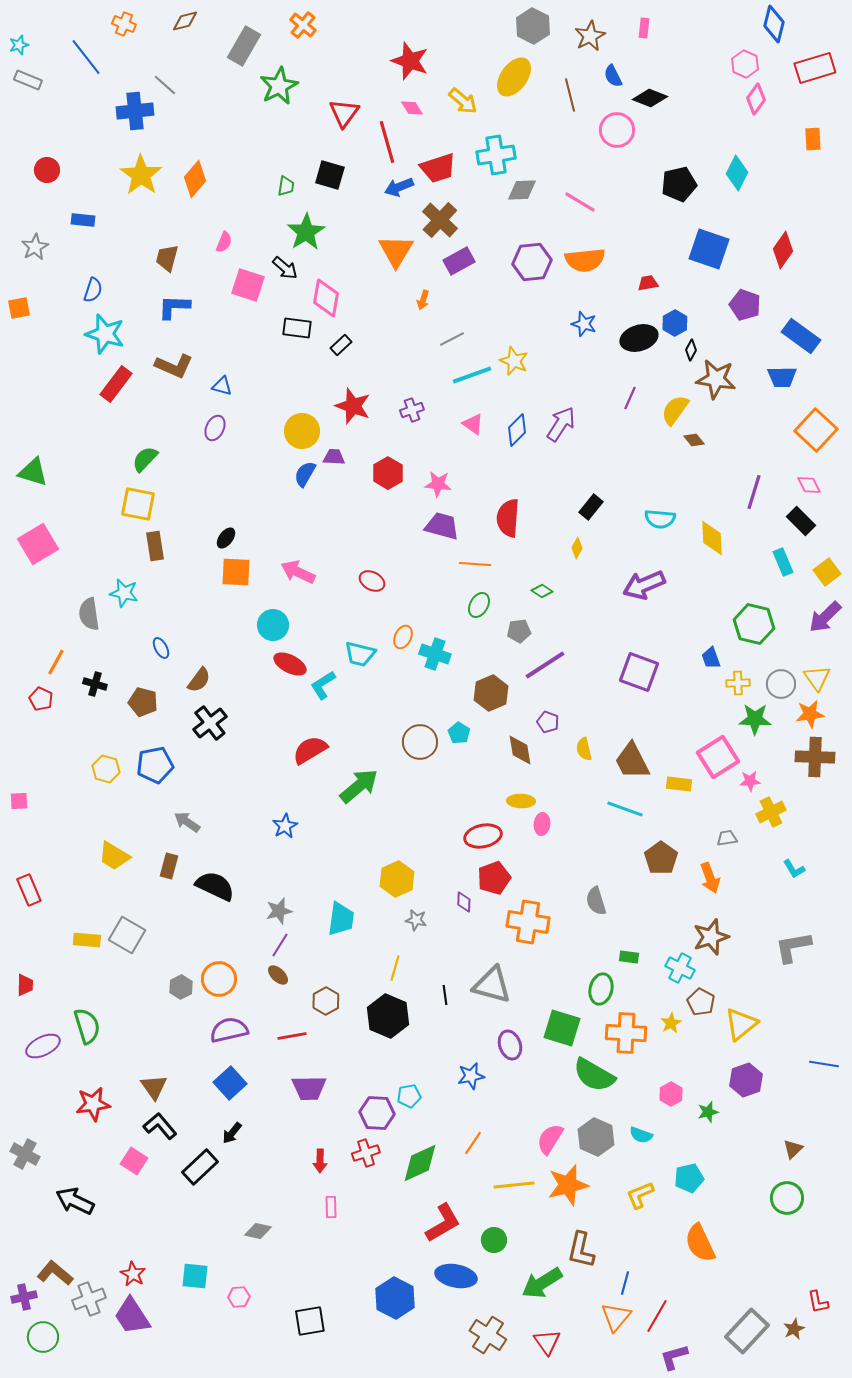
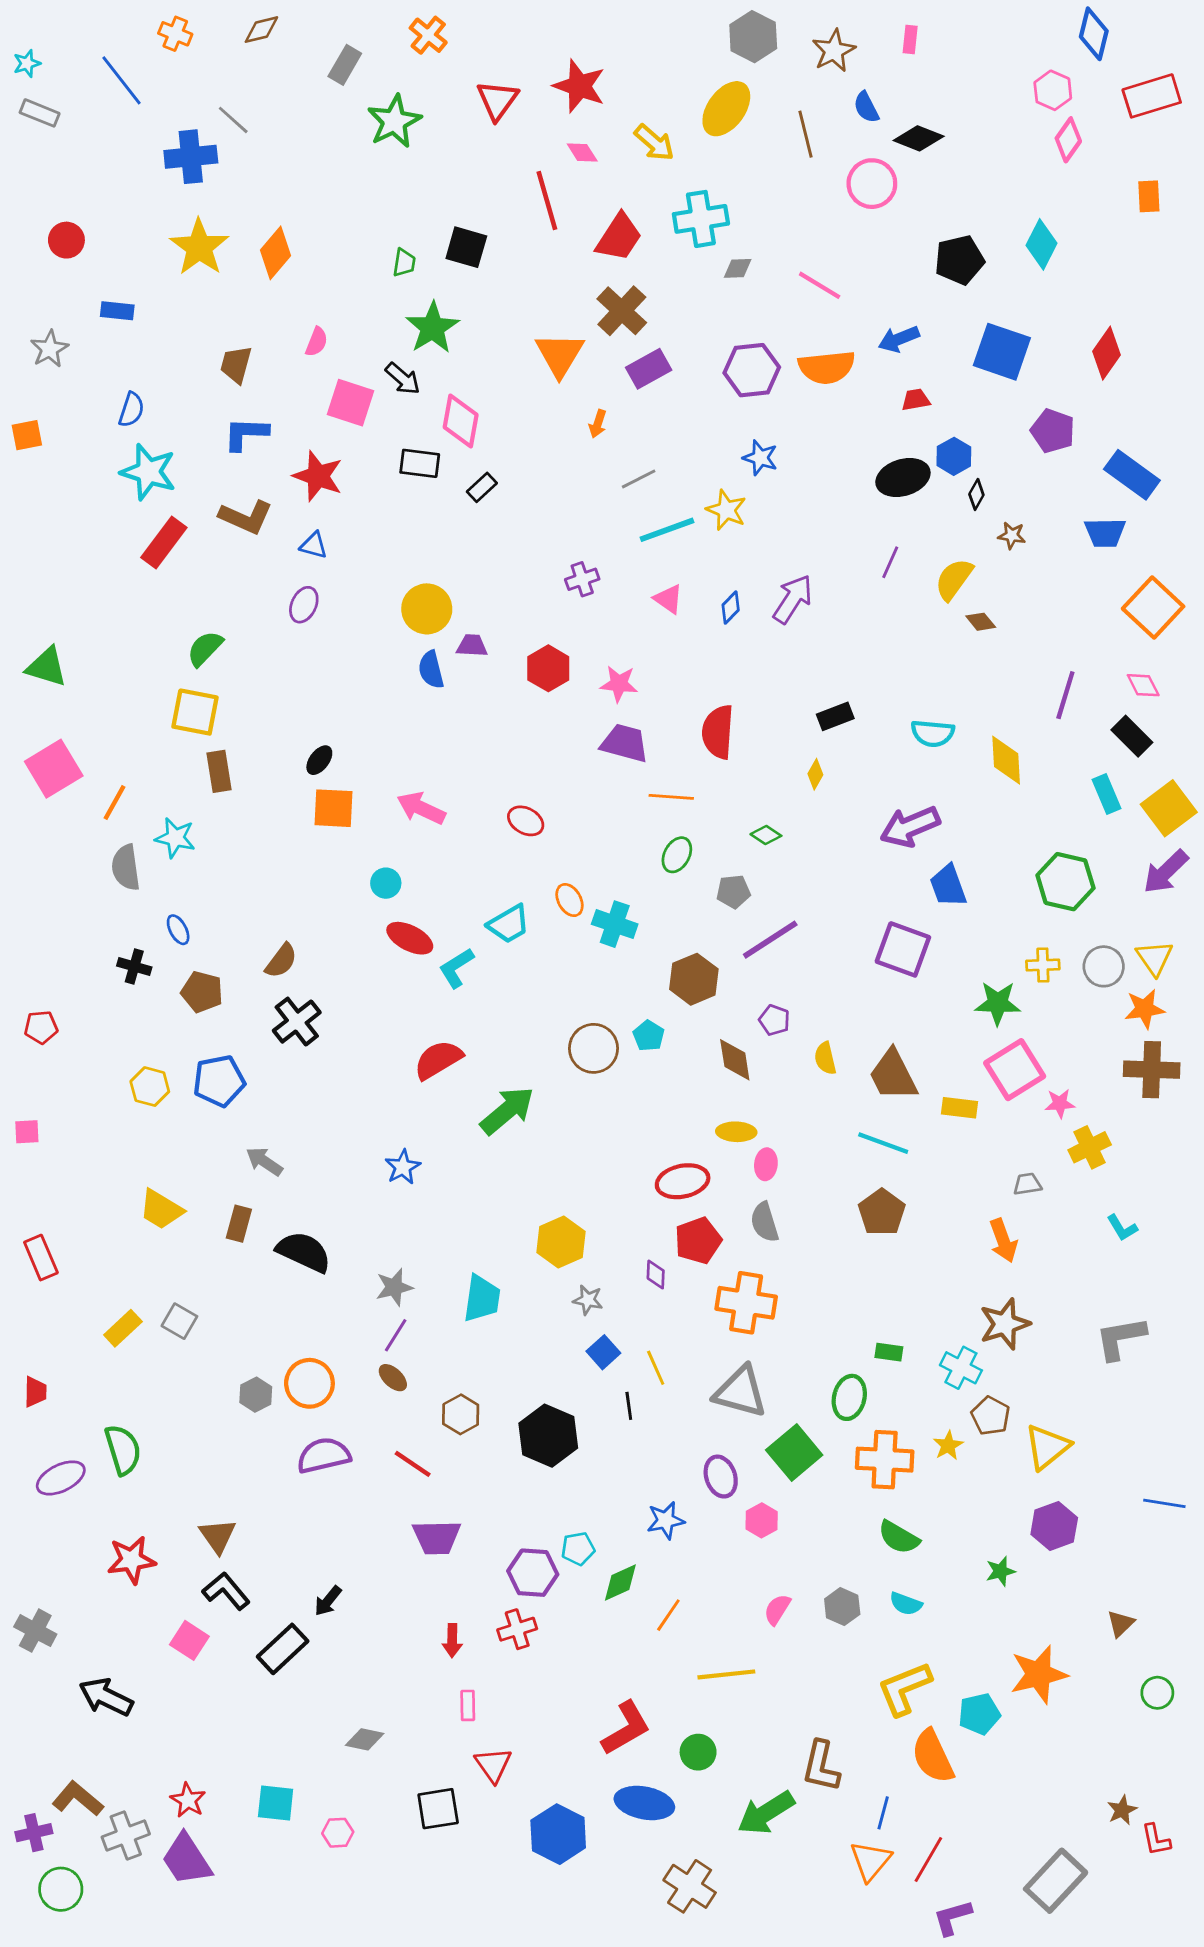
gray rectangle: (244, 46) -> (345, 65), size x0.7
red triangle: (344, 113) -> (497, 100), moved
red trapezoid: (438, 168) -> (619, 237), turned -39
blue arrow: (399, 187) -> (899, 339), moved
gray diamond: (522, 190) -> (738, 268), size x0.7
blue star: (584, 324) -> (760, 458), moved
brown star: (716, 379) -> (1012, 535), size x0.5
red star: (353, 406) -> (318, 476), moved
blue diamond: (517, 430) -> (731, 608), size x0.7
blue semicircle: (305, 474) -> (431, 670), turned -44
black rectangle: (591, 507) -> (835, 716), turned 30
yellow square: (827, 572) -> (1169, 808), size x1.4
cyan circle: (273, 625) -> (386, 883), size x0.7
orange ellipse: (403, 637) -> (569, 900), turned -55
blue ellipse: (161, 648) -> (178, 930), moved
cyan trapezoid: (360, 654) -> (509, 924), turned -44
blue trapezoid: (711, 658) -> (948, 886), moved, size x1.4
orange line: (56, 662) -> (114, 803), moved
red pentagon: (41, 699) -> (41, 1027), moved, turned -30
green star: (755, 719) -> (998, 1003), moved
brown pentagon: (661, 858) -> (882, 1212), moved
gray semicircle: (596, 901) -> (764, 1222), moved
gray square: (127, 935) -> (179, 1321), size x0.7
yellow rectangle: (87, 940) -> (123, 1328), turned -48
yellow line: (395, 968) -> (656, 1368), moved, turned -40
gray triangle: (492, 985) -> (740, 1392), moved
green square: (562, 1028) -> (794, 1453), turned 33
red line: (292, 1036) -> (413, 1464), turned 44
green semicircle: (594, 1075) -> (899, 1537), moved, size x0.7
blue square: (230, 1083) -> (603, 1352), moved, size x0.7
pink hexagon: (671, 1094) -> (762, 1520), moved
gray hexagon: (596, 1137) -> (842, 1607), size x0.7
pink semicircle: (550, 1139) -> (777, 1609), size x0.7
green diamond: (420, 1163) -> (620, 1583), moved, size x0.7
cyan pentagon: (689, 1178) -> (979, 1714), moved
orange star: (568, 1185) -> (1039, 1674), moved
yellow L-shape: (640, 1195) -> (904, 1689), size x1.4
green circle: (787, 1198) -> (1157, 1693), moved, size x0.7
orange semicircle: (700, 1243) -> (933, 1756), moved
black square: (310, 1321) -> (438, 1809), moved
brown star: (794, 1329) -> (1122, 1810), moved
red triangle: (547, 1342) -> (493, 1765), moved

